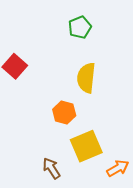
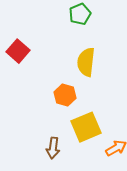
brown arrow: (52, 168) -> (53, 148), turned -140

